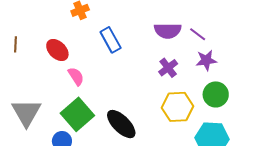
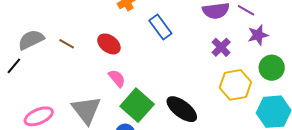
brown line: (15, 44) -> (67, 44), turned -56
pink semicircle: (76, 76) -> (117, 78), moved

